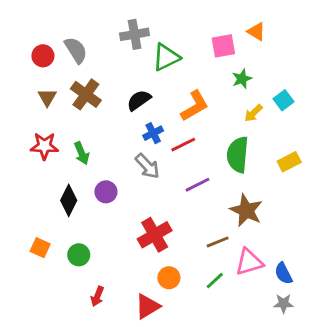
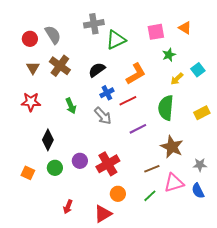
orange triangle: (256, 31) -> (185, 28), moved
green arrow: (82, 153) -> (71, 106), moved
purple circle: (106, 192) -> (80, 161), moved
green circle: (79, 255) -> (55, 168), moved
gray star: (283, 303) -> (200, 165), moved

